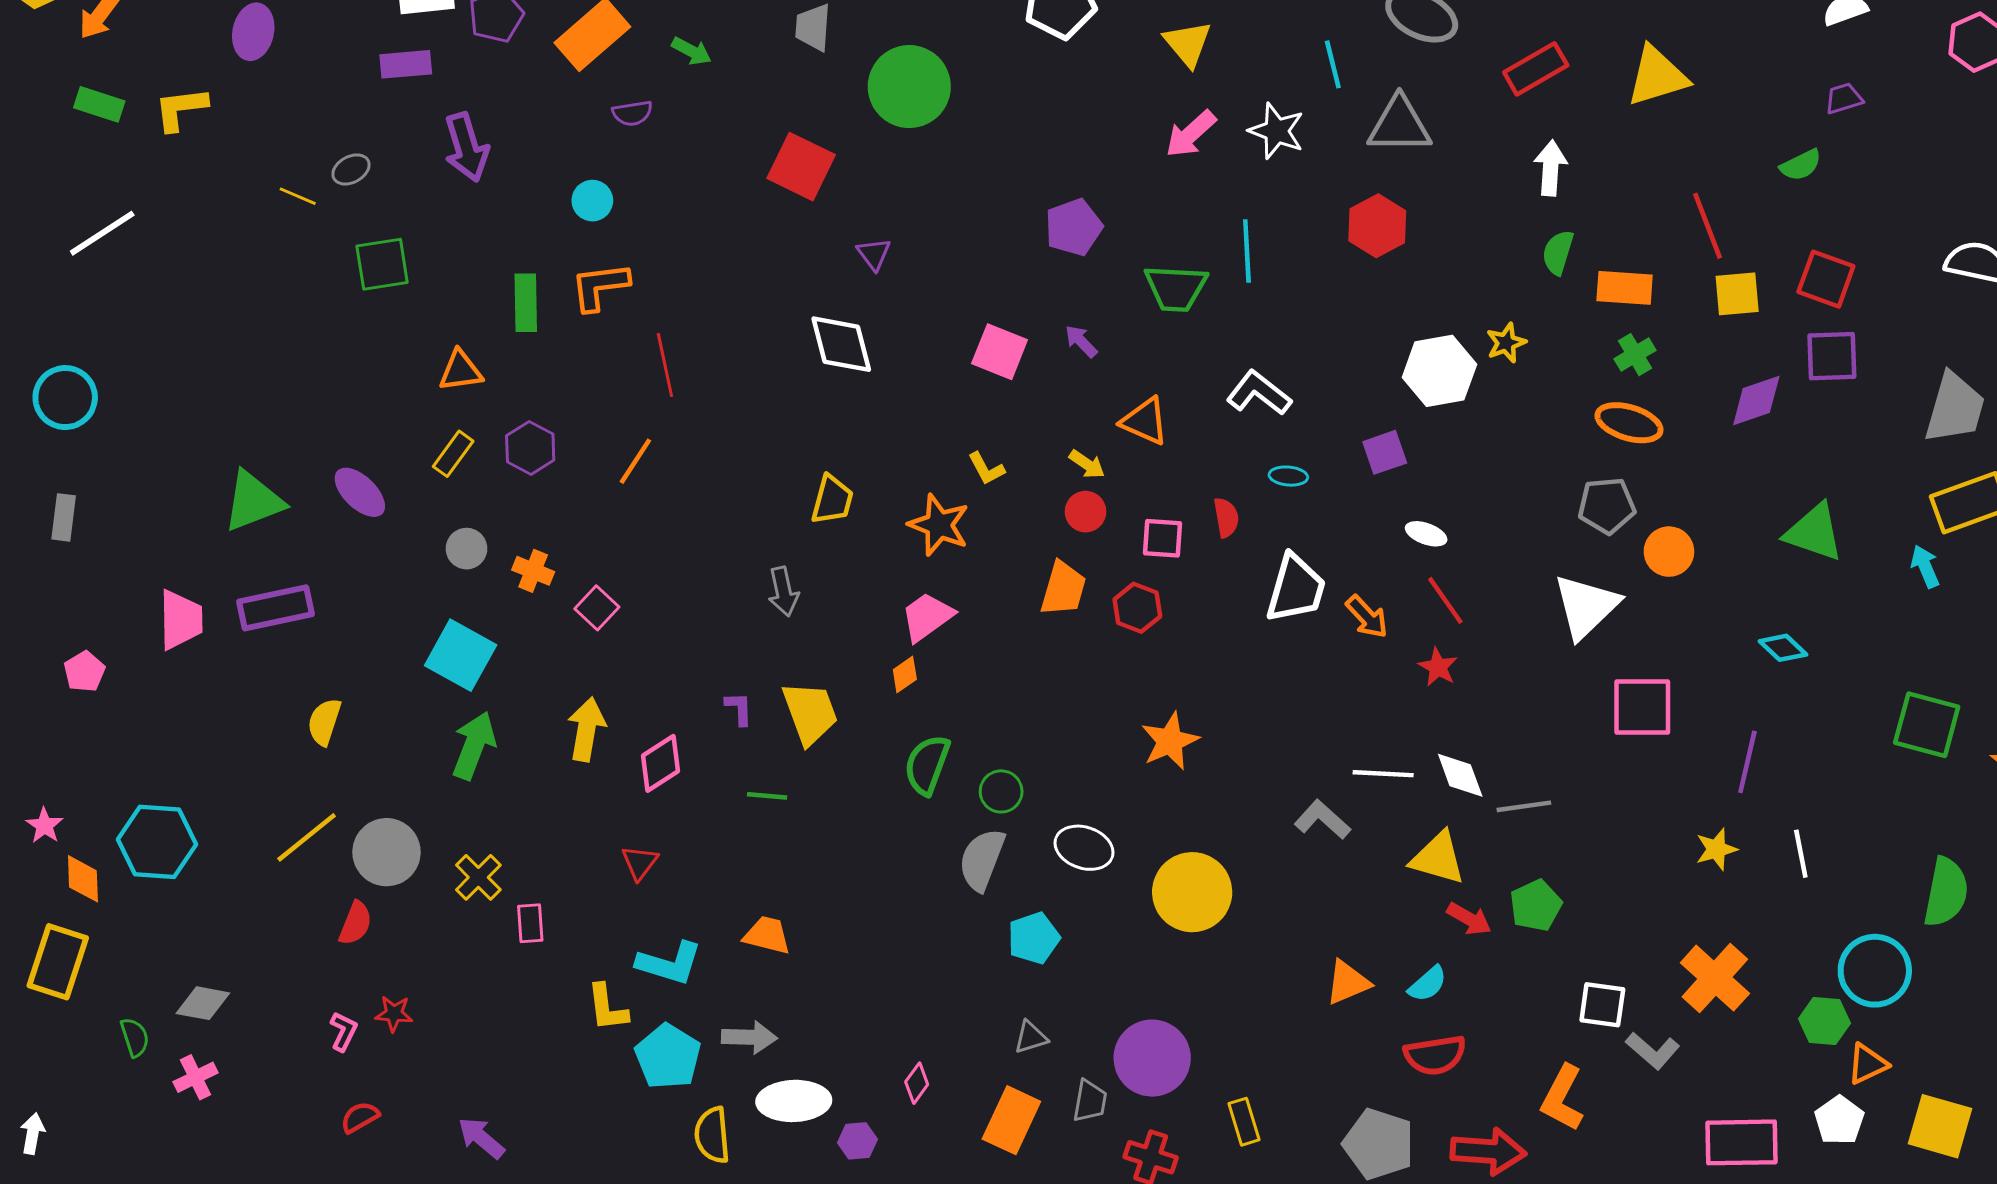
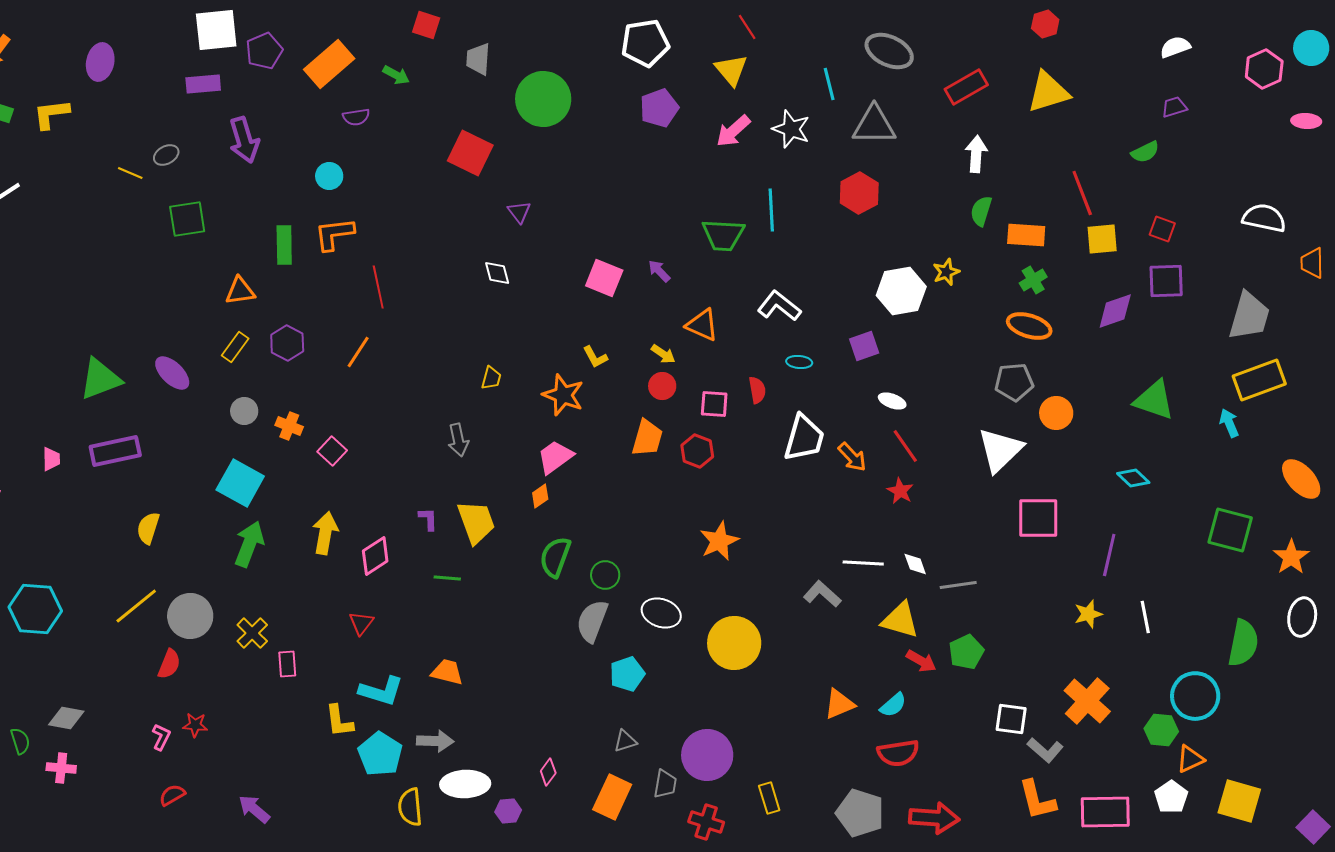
purple pentagon: (1074, 227) -> (659, 108), moved
red square: (1826, 279) -> (1162, 229), size x0.7
white diamond: (841, 344) -> (497, 273), size x0.6
yellow trapezoid: (832, 500) -> (491, 378), size x0.7
pink trapezoid: (181, 620) -> (51, 459), size x0.6
white diamond: (1460, 775) -> (915, 564), size x0.7
pink cross: (195, 1077) -> (61, 768), turned 32
orange L-shape: (1562, 1098) -> (1037, 800), moved, turned -42

